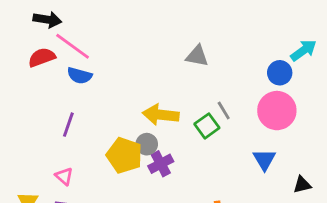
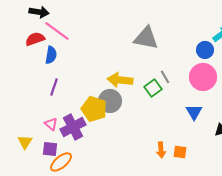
gray triangle: (197, 56) -> (146, 38), size x1.5
blue semicircle: (80, 76) -> (51, 55), moved, turned -96
gray circle: (147, 144) -> (110, 101), size x1.5
purple cross: (161, 164) -> (73, 127), moved, size x1.4

